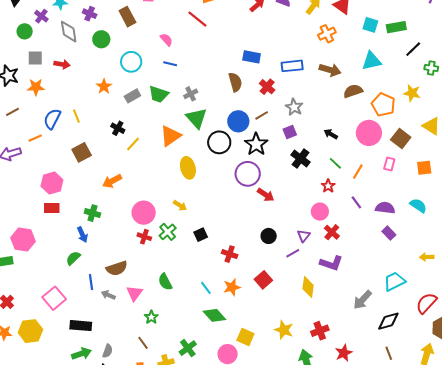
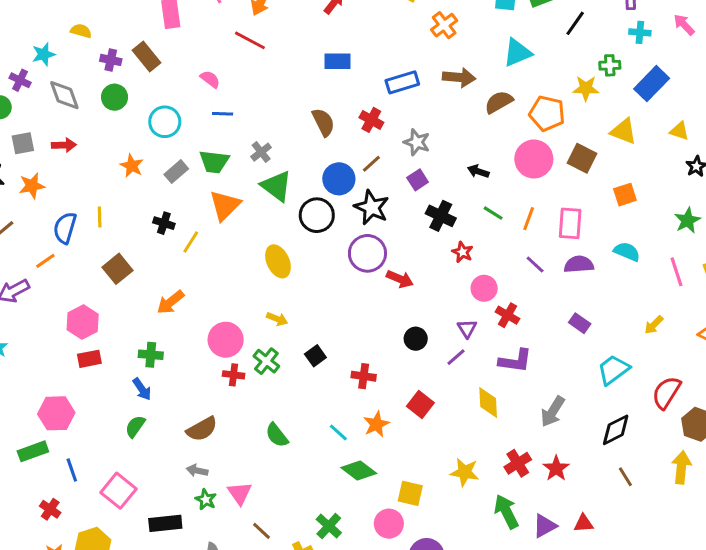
purple cross: (90, 14) -> (111, 60), moved
blue rectangle: (252, 57) -> (337, 61), moved
green cross: (431, 68) -> (610, 65), moved
yellow line: (76, 116) -> (100, 217), turned 32
orange triangle: (170, 136) -> (225, 205), moved
pink rectangle: (389, 164) -> (570, 223), moved, size x1.5
red star: (328, 186) -> (462, 252), moved
purple rectangle: (389, 233) -> (580, 323), moved
yellow arrow: (427, 257) -> (654, 325), turned -32
blue line: (91, 282) -> (72, 470), moved
pink triangle: (134, 293) -> (240, 493), moved
gray arrow: (362, 300) -> (553, 411), moved
green star: (151, 317) -> (206, 500), moved
red star: (344, 353) -> (556, 468), moved

